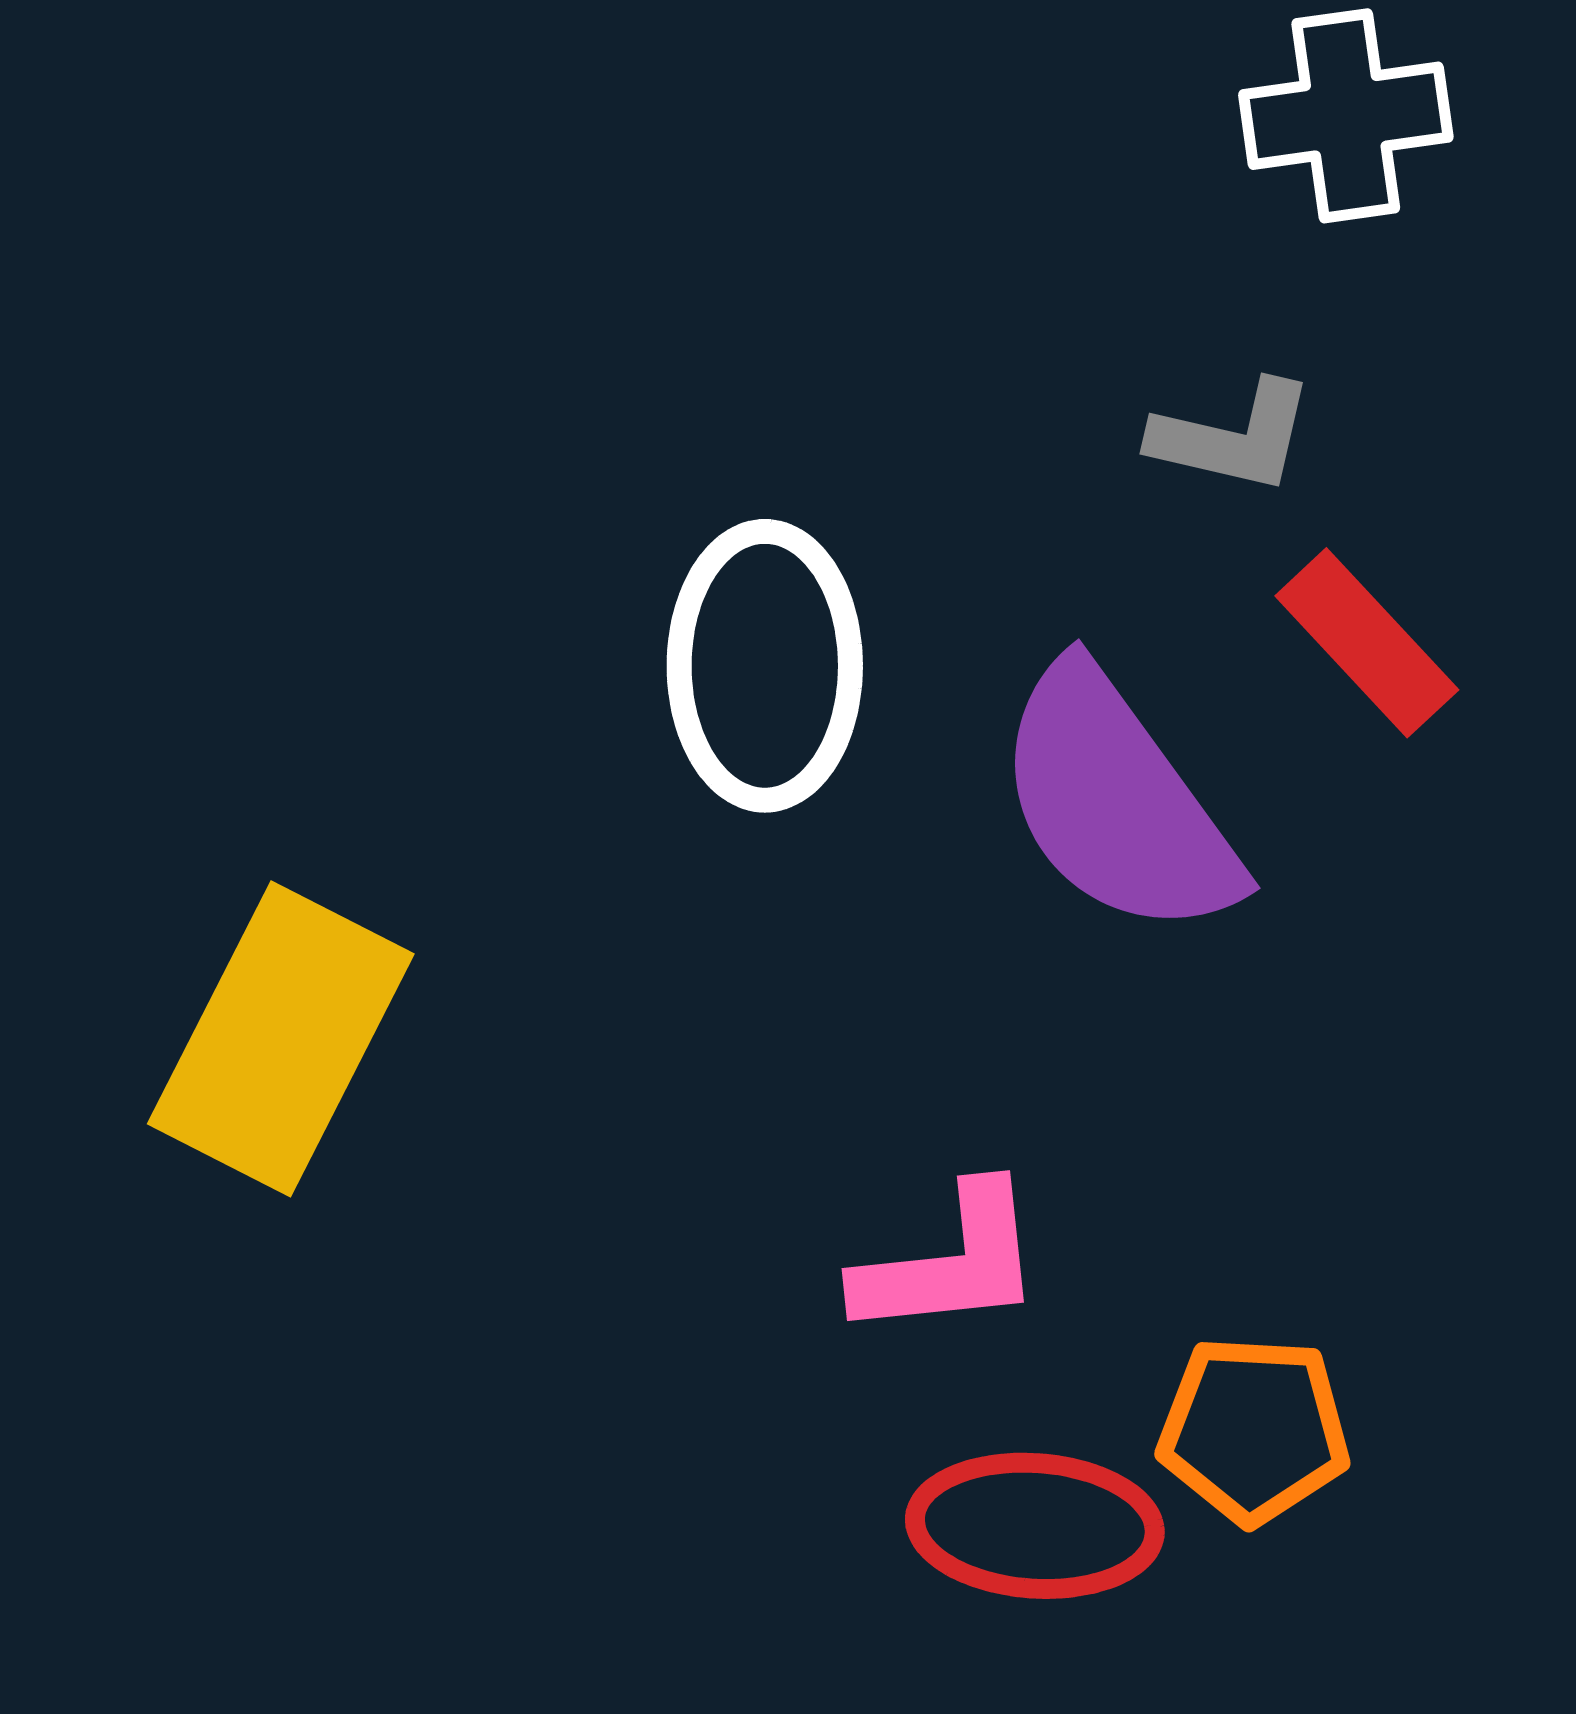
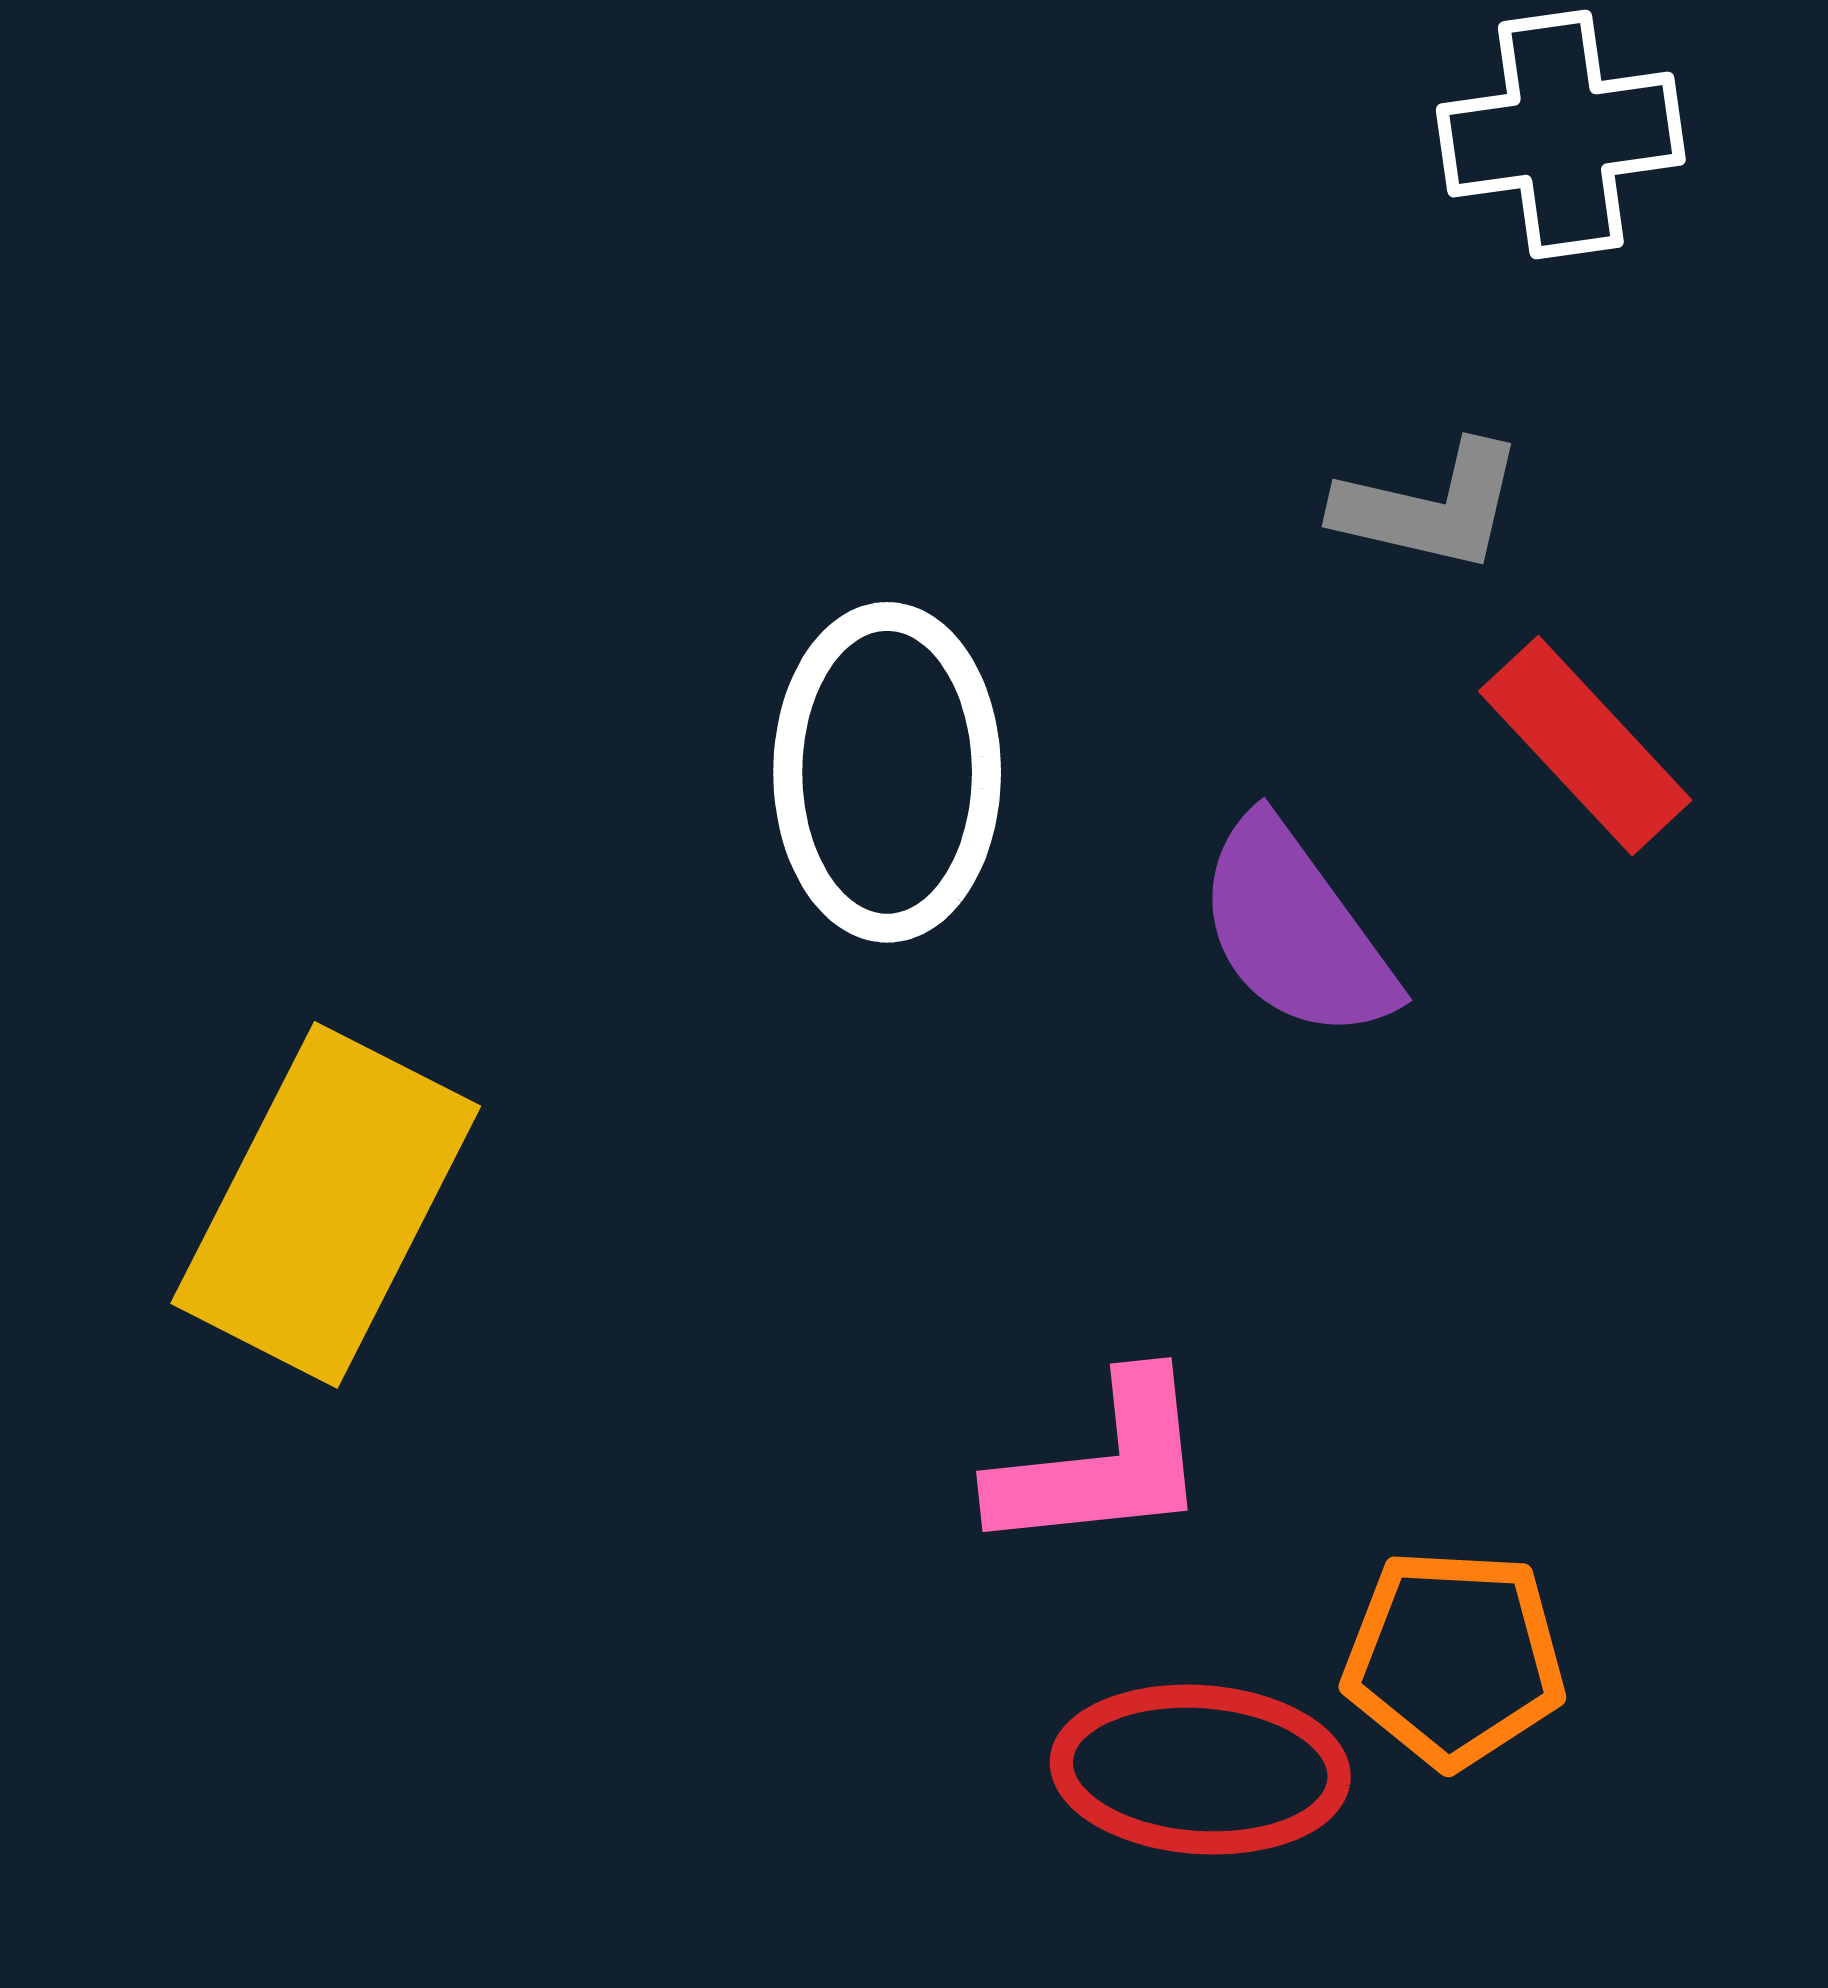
purple semicircle: (1117, 802) -> (1295, 930), size x0.7

